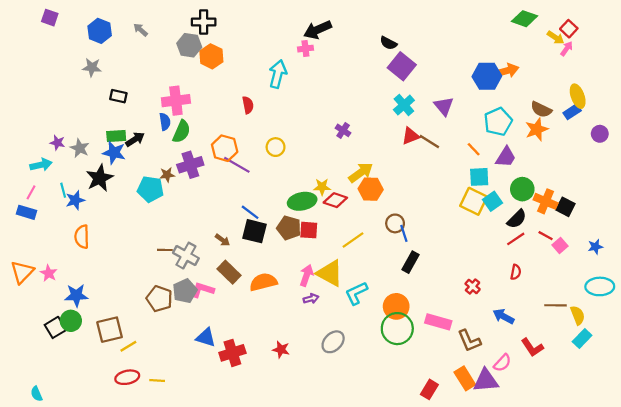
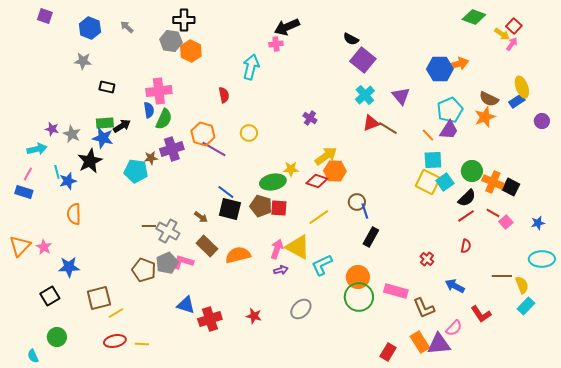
purple trapezoid: (506, 157) -> (449, 130), moved
red diamond: (335, 200) -> (317, 181), moved
green circle: (71, 321) -> (57, 337), moved

